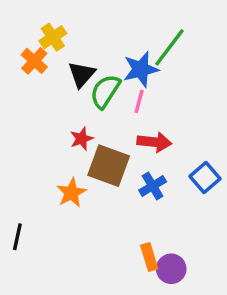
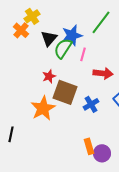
blue star: (141, 69) -> (72, 35), moved
red arrow: (154, 142) -> (103, 73), moved
orange star: (71, 193) -> (43, 108), size x1.4

